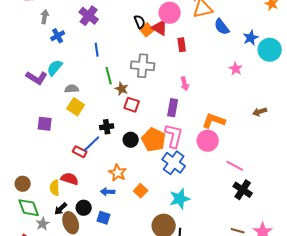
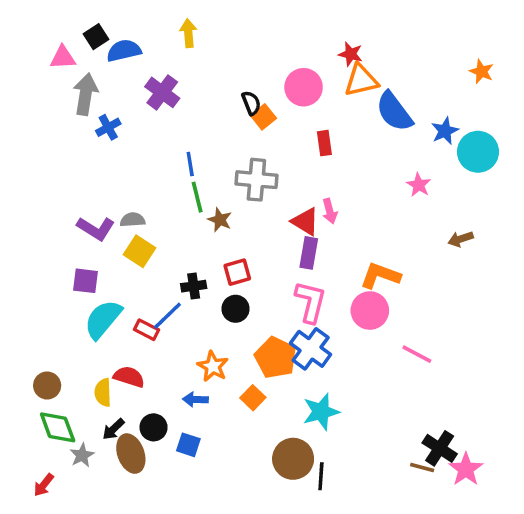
gray arrow: (45, 17) -> (85, 94), size x1.6
blue semicircle: (222, 27) -> (394, 112), size x1.4
red triangle: (160, 28) -> (305, 222), moved
blue line: (97, 50) -> (190, 164), moved
cyan semicircle: (55, 68) -> (103, 319), moved, size x1.4
purple L-shape: (37, 78) -> (96, 229), moved
red square: (132, 105) -> (237, 272), moved, turned -35
brown arrow: (260, 112) -> (461, 239), moved
orange pentagon: (154, 140) -> (276, 358), moved
black cross: (243, 190) -> (440, 448), moved

